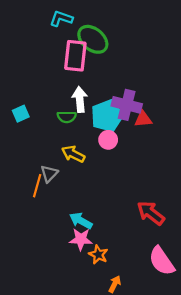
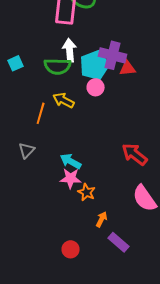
green semicircle: (67, 117) -> (58, 66), size x1.5
gray triangle: (49, 174) -> (27, 150), moved
orange line: (37, 186) -> (41, 113), moved

